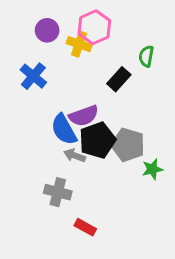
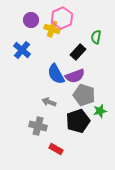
purple semicircle: (84, 116) -> (75, 76), moved
blue semicircle: (64, 130) -> (56, 74), moved
black pentagon: (97, 140) -> (78, 121), moved

